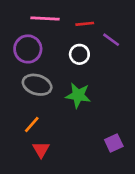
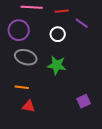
orange line: (32, 124) -> (22, 87), turned 56
red triangle: (41, 150) -> (29, 106), turned -48

